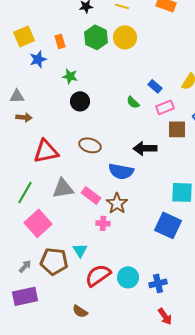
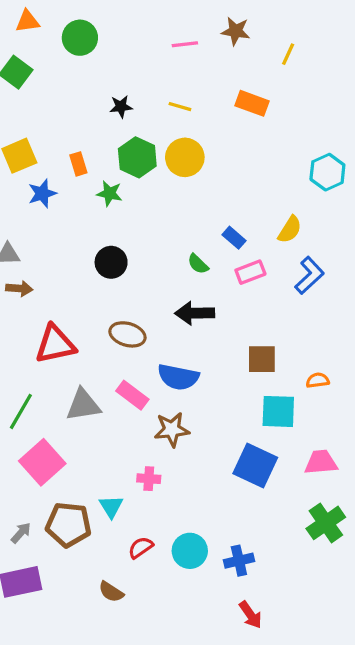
green star: (70, 76) -> (109, 193), moved
brown square: (177, 129) -> (262, 359), moved
black arrow: (145, 148) -> (195, 313), moved
pink rectangle: (91, 195) -> (132, 395), moved
brown star: (117, 203) -> (172, 429), turned 30
pink cross: (103, 223) -> (149, 479), moved
red semicircle: (98, 275) -> (141, 548), size x0.6
brown semicircle: (80, 311) -> (111, 592), moved

